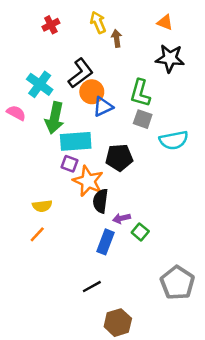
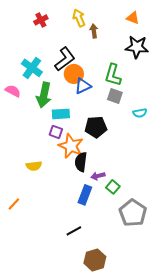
cyan semicircle: (174, 140) -> (140, 113), size x0.6
cyan rectangle: (76, 141) -> (61, 114), size x0.7
orange line: (37, 234) -> (14, 204), moved
gray pentagon: (177, 283) -> (133, 213), moved

